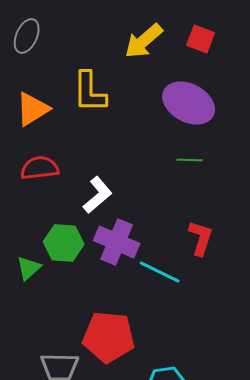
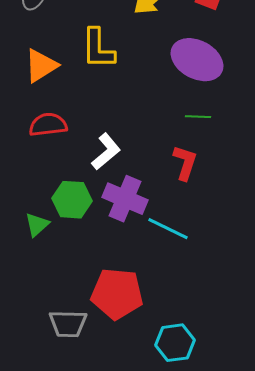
red L-shape: (201, 238) -> (185, 163), moved

